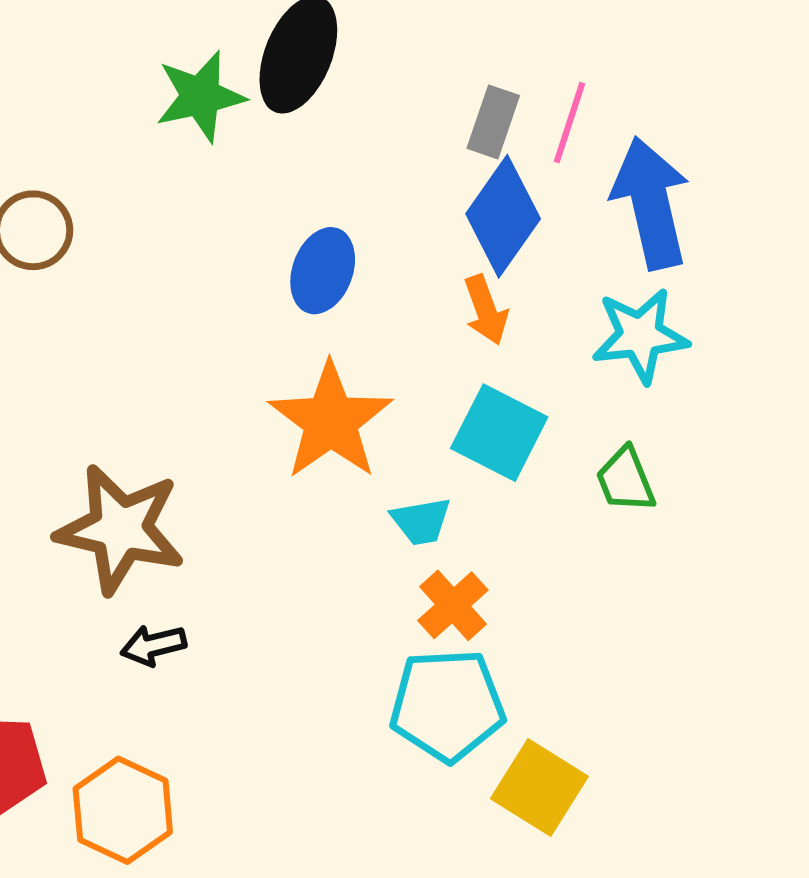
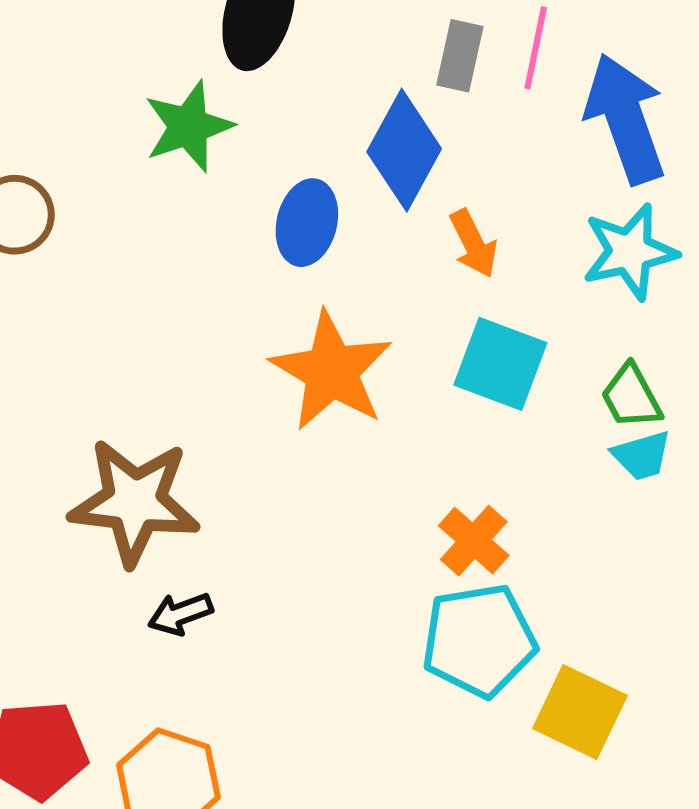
green star: (200, 96) -> (188, 126), moved
blue diamond: (503, 216) -> (404, 150), moved
cyan trapezoid: (421, 521) -> (642, 455), moved

